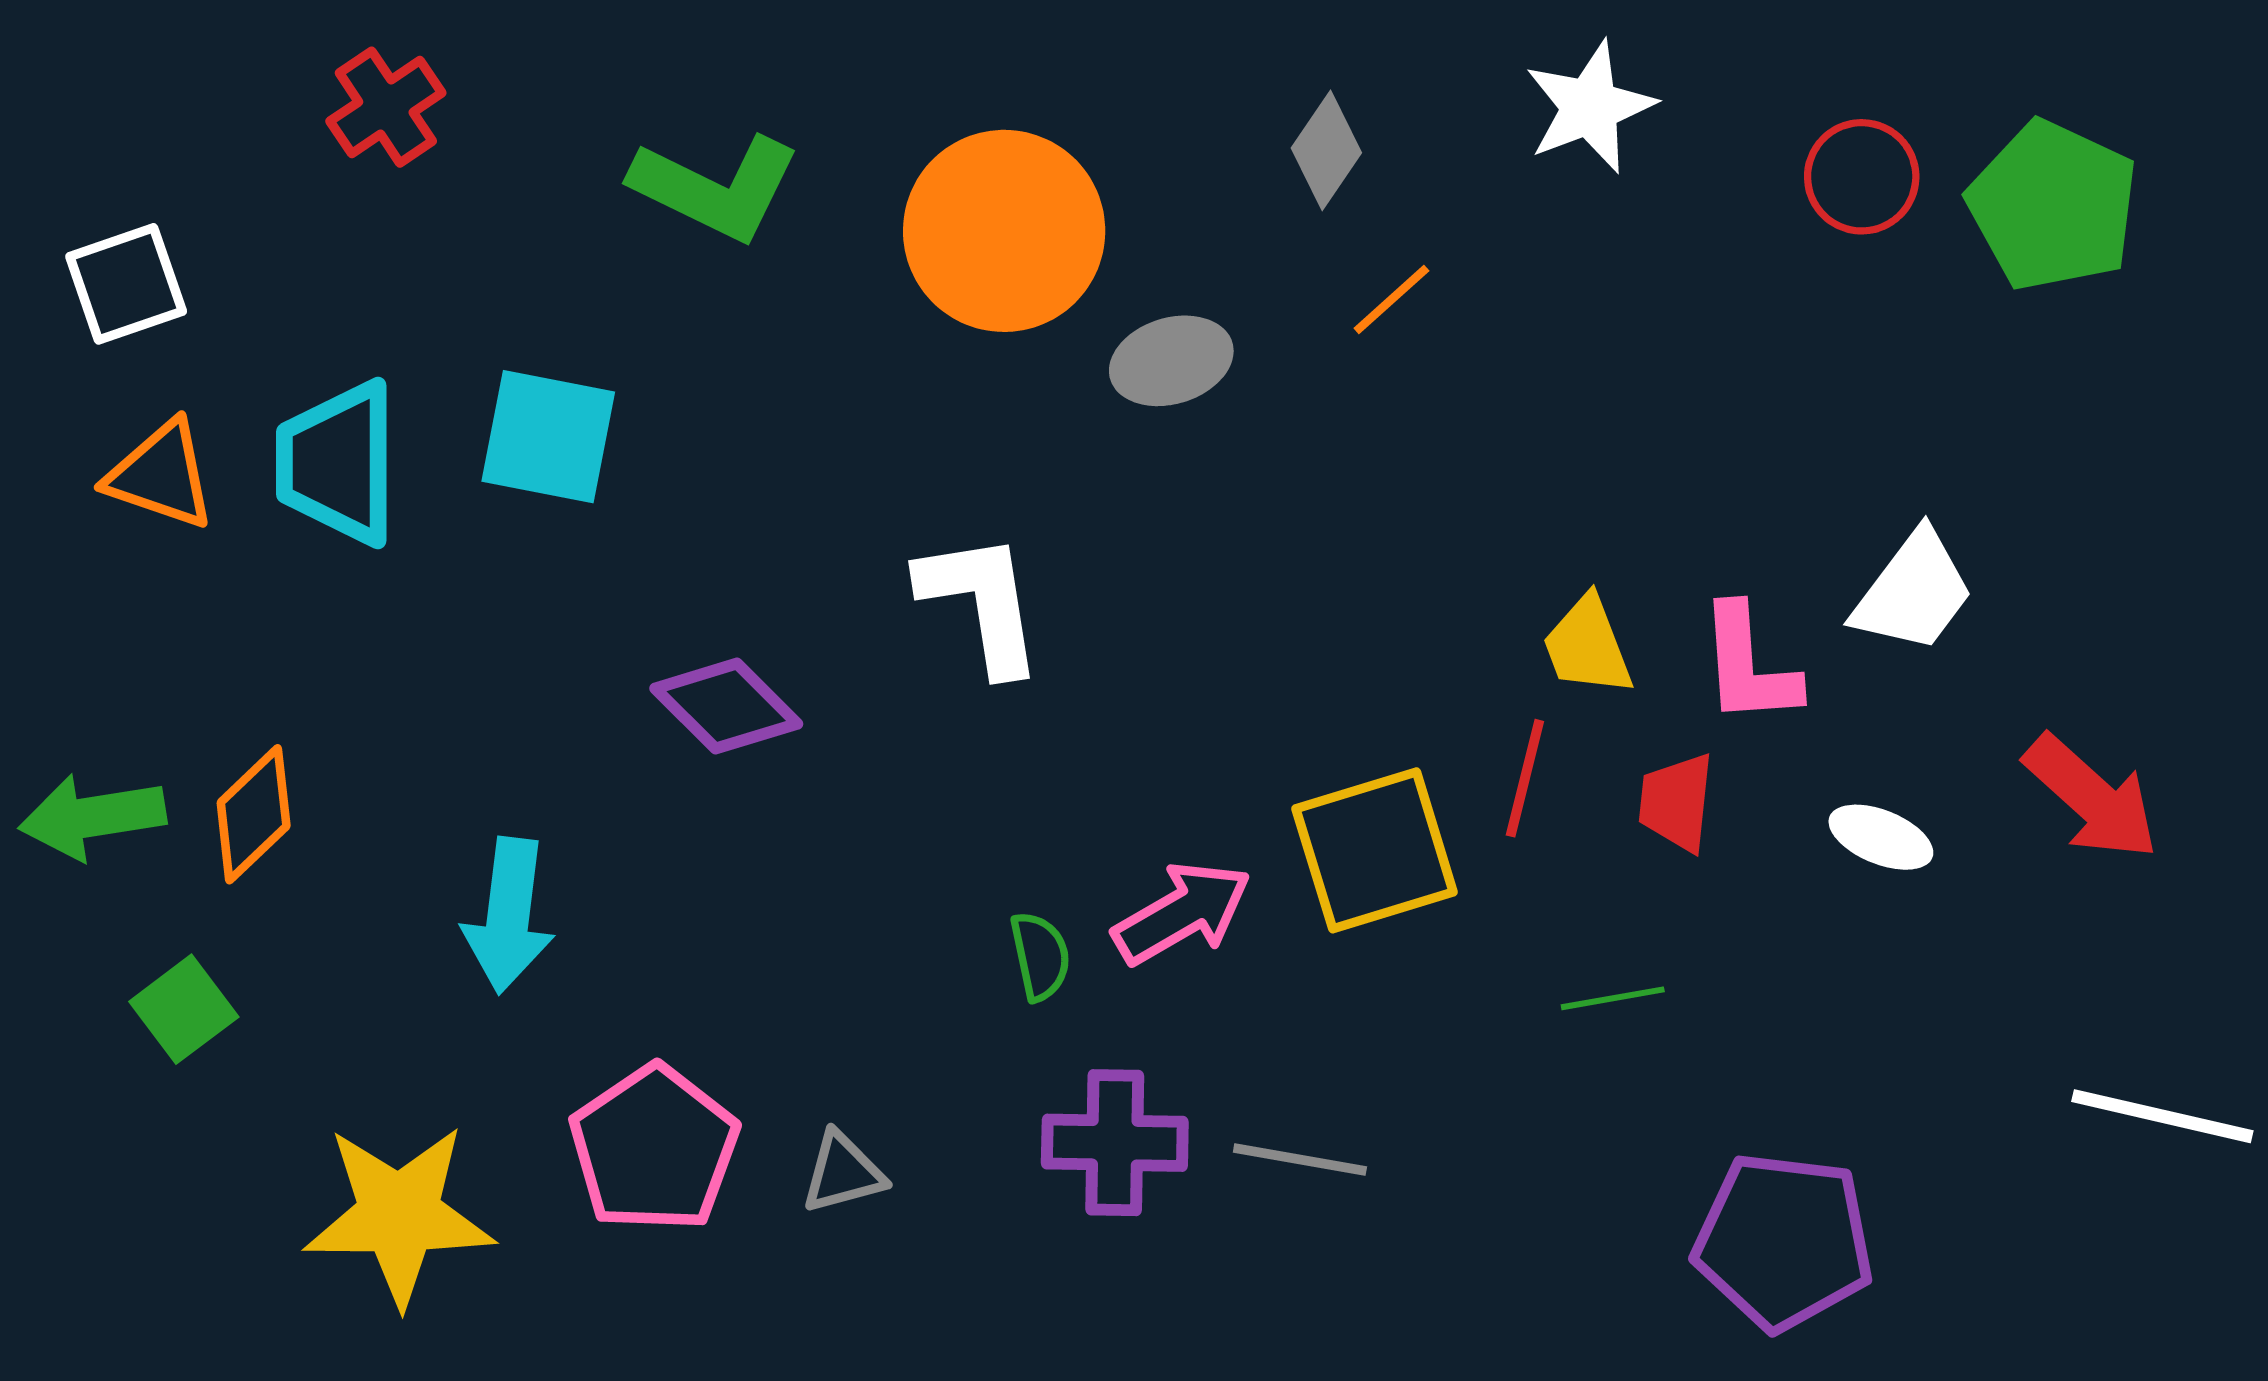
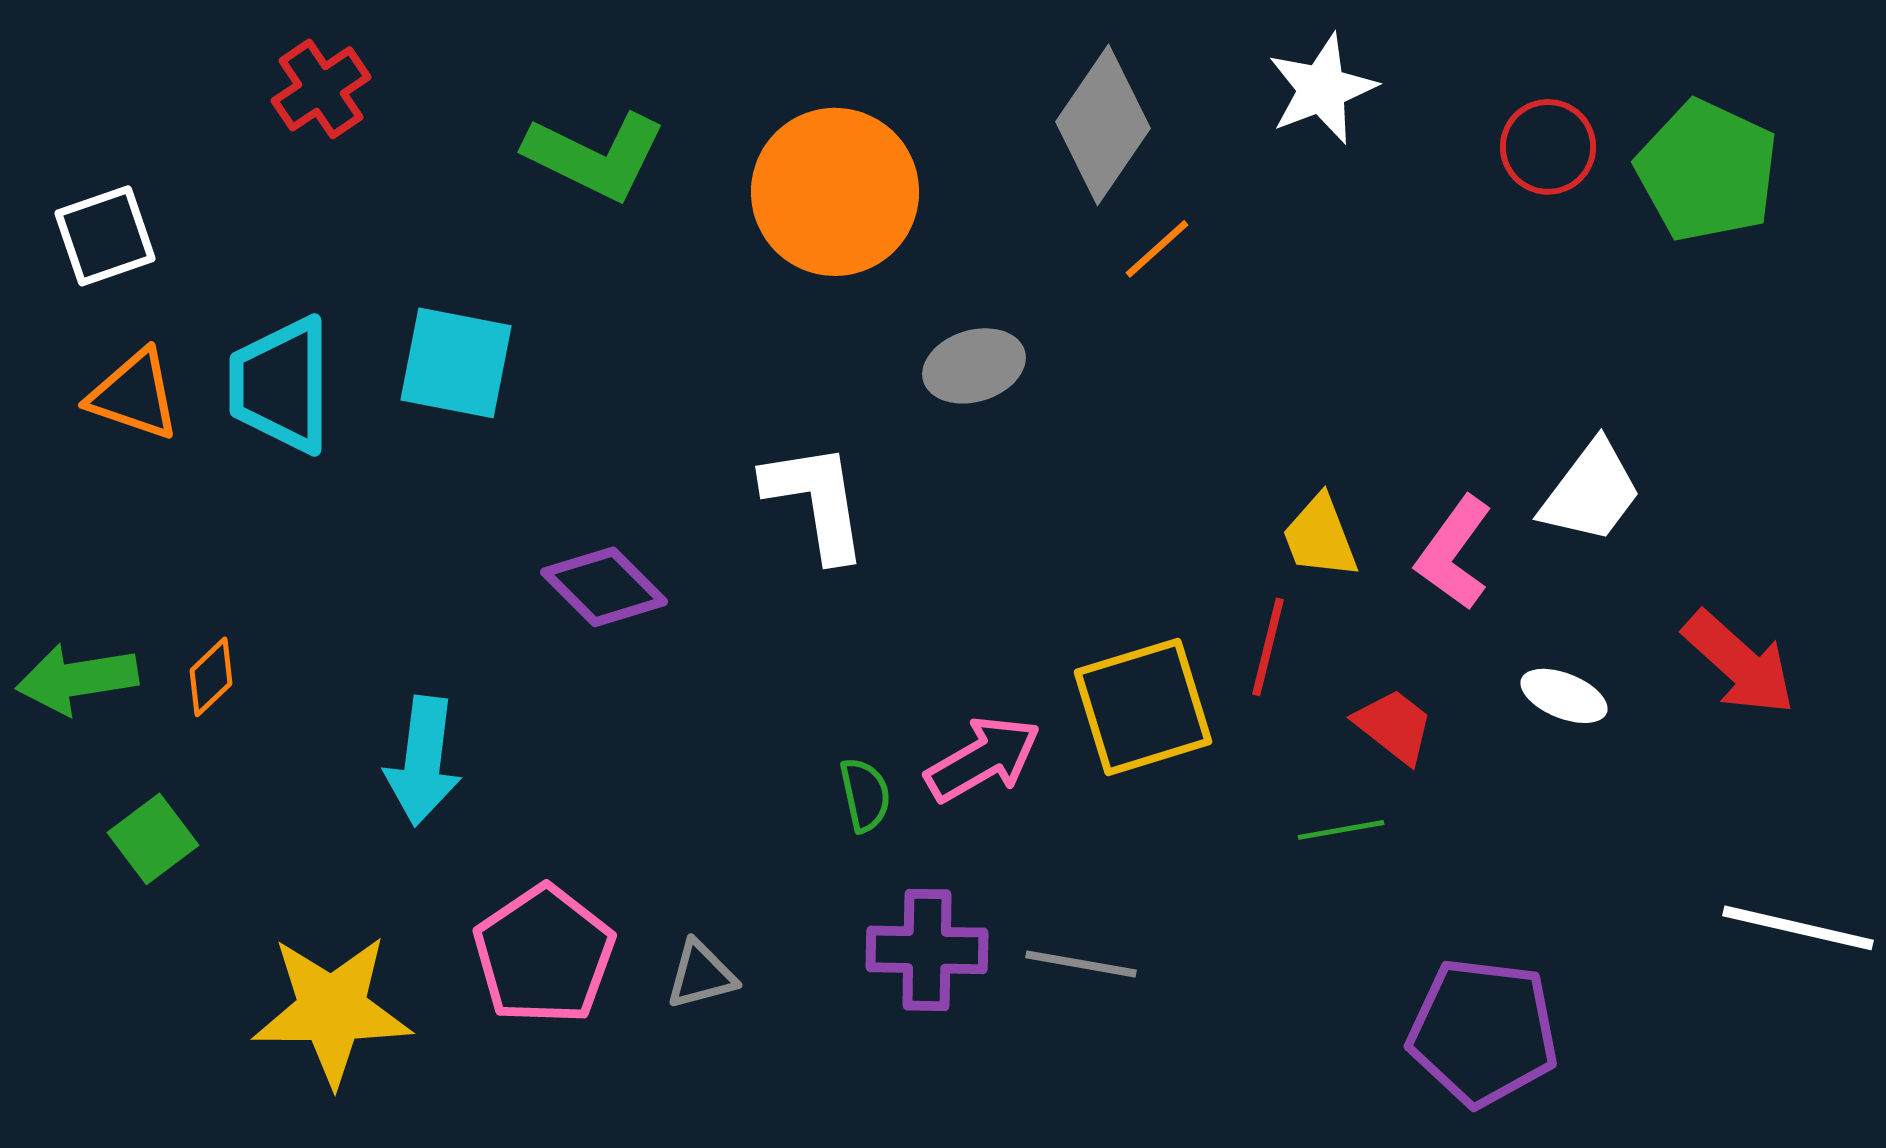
gray diamond: (1326, 150) -> (1103, 125), size x1.6
gray ellipse: (1171, 361) -> (974, 366), moved
pink L-shape: (1749, 665) -> (1454, 553), turned 40
red trapezoid: (1676, 802) -> (1394, 726), moved, turned 122
orange diamond: (254, 814) -> (211, 677), size x0.7

